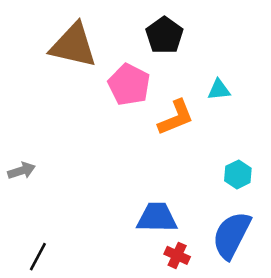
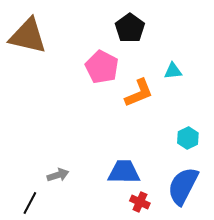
brown triangle: (73, 45) -> (28, 36), moved
gray arrow: (22, 171) -> (58, 175), moved

